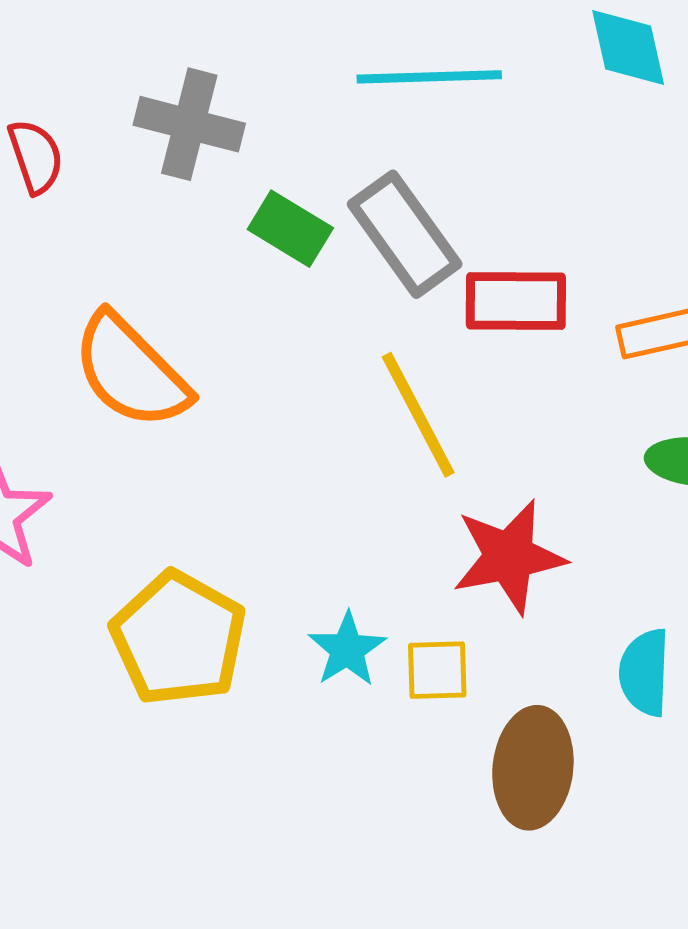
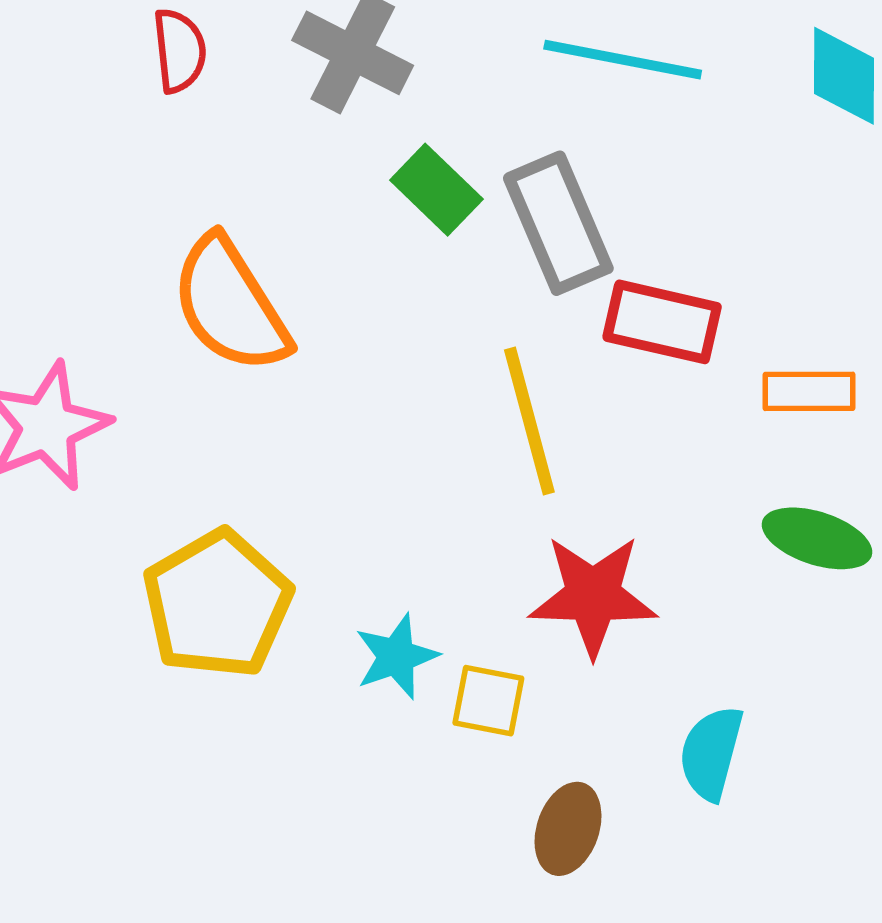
brown ellipse: (533, 768) -> (568, 829), size x0.7

